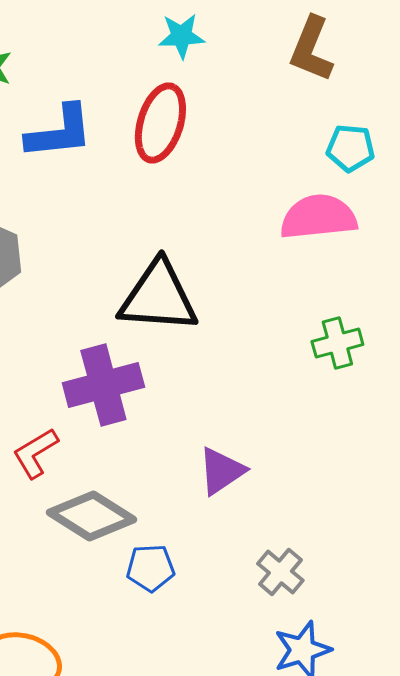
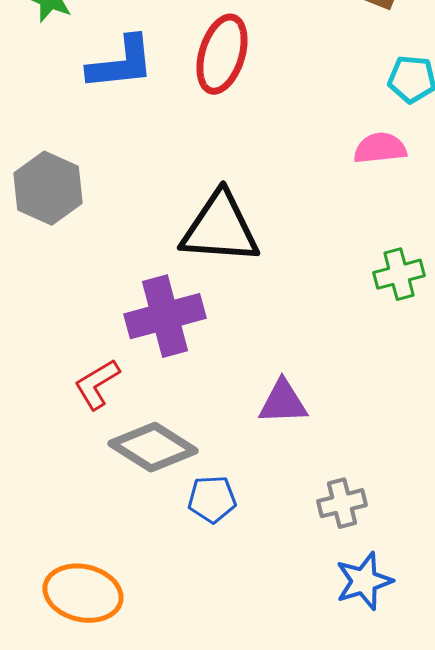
pink semicircle: (318, 217) -> (380, 148), size x0.7
purple triangle: (221, 471) -> (283, 402), turned 32
gray cross: (280, 572) -> (342, 503), turned 36

